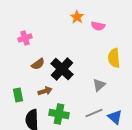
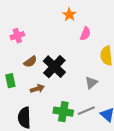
pink semicircle: (98, 26) -> (85, 34), moved, turned -80
green rectangle: (18, 95) -> (10, 81), moved
green cross: (59, 114) -> (63, 112), moved

